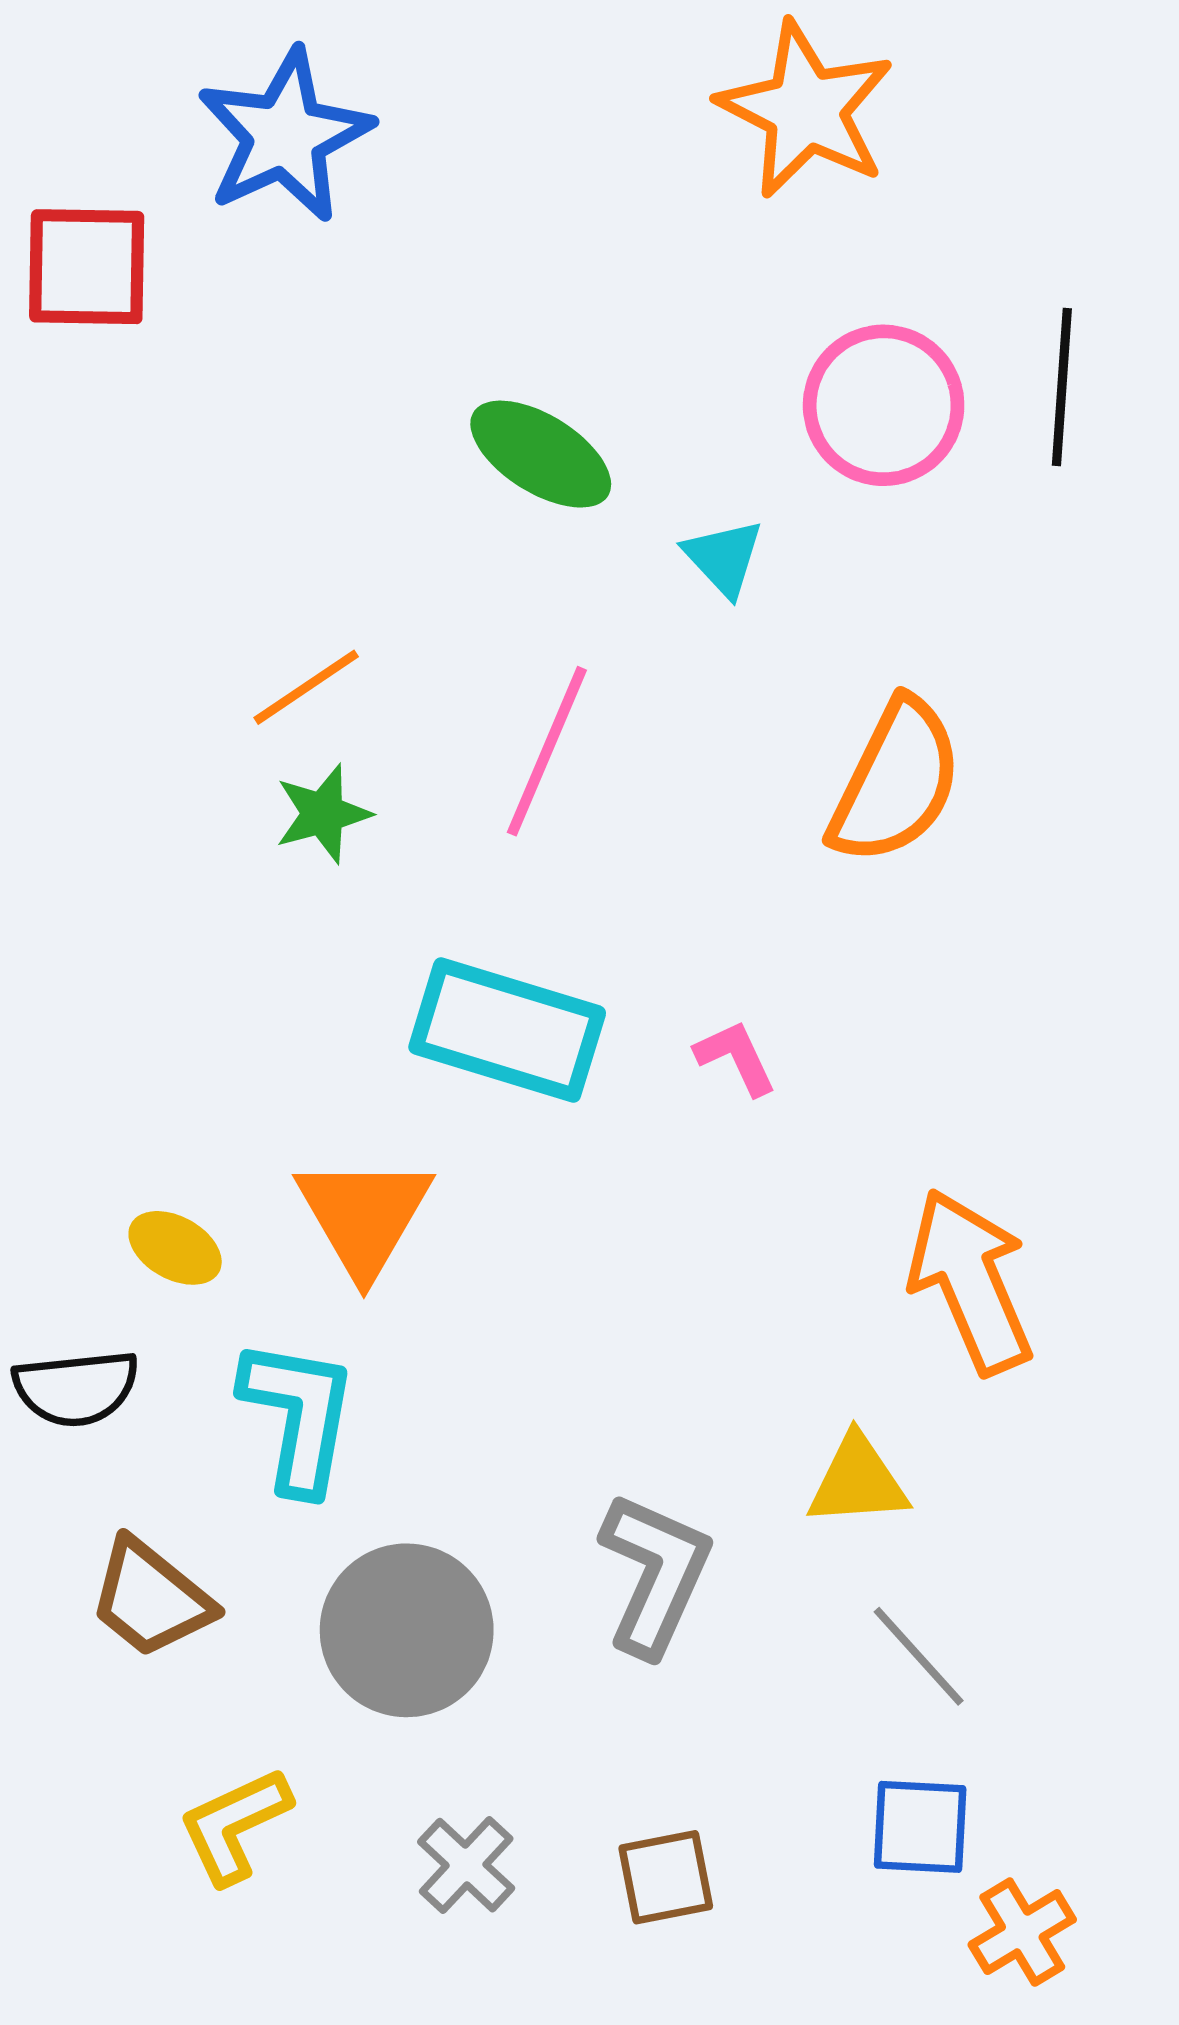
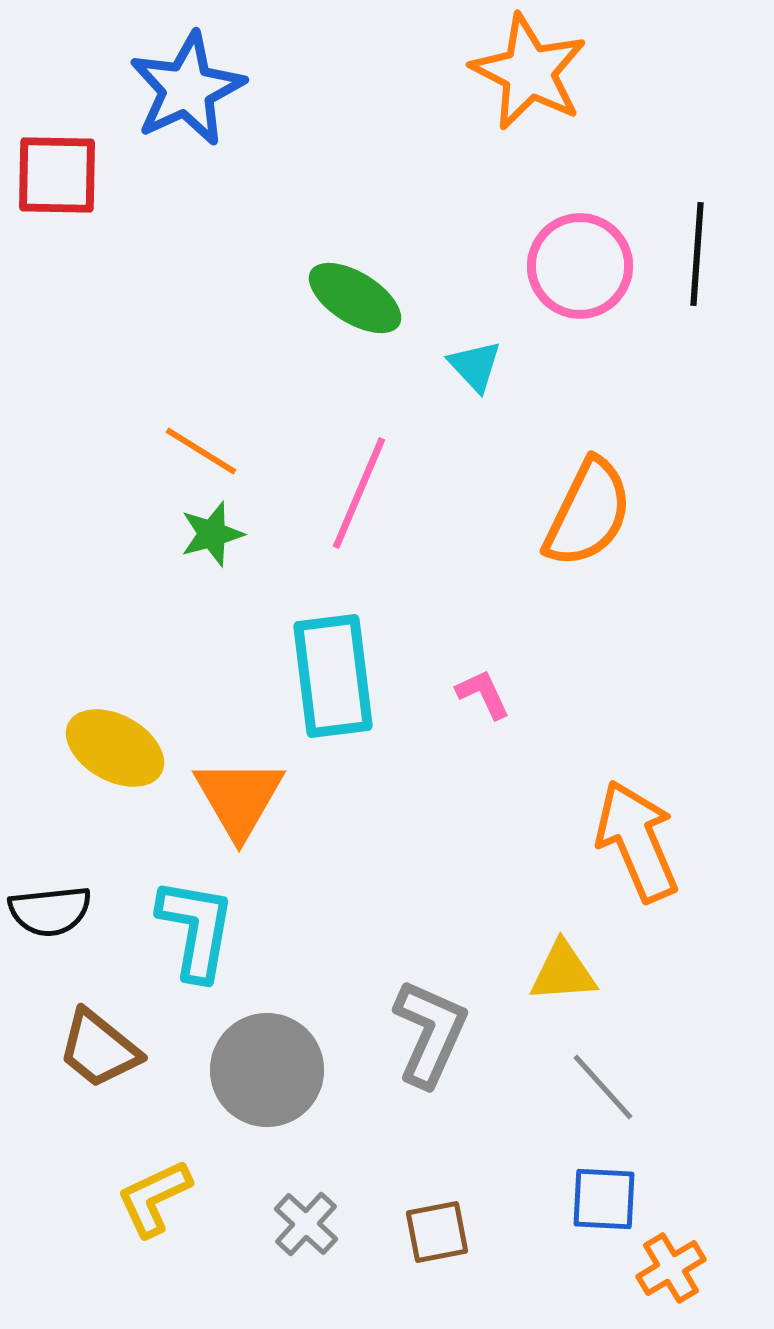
orange line: (306, 687) -> (201, 451), turned 66
cyan rectangle: (507, 1030) -> (333, 676), turned 66
yellow ellipse: (175, 1248) -> (115, 748), moved, size x1.6

